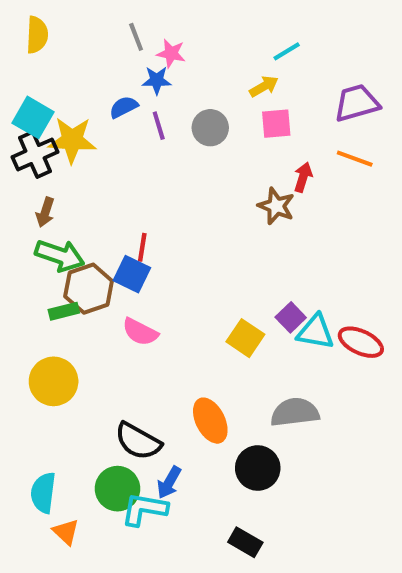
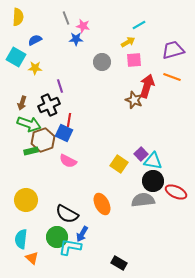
blue semicircle: (124, 107) -> (35, 40), moved
purple line: (159, 126) -> (60, 86), moved
yellow star: (72, 140) -> (35, 68), size x0.6
black cross: (35, 155) -> (49, 105), moved
red arrow: (303, 177) -> (147, 86), size x1.6
red ellipse: (361, 342) -> (176, 192), moved
yellow circle: (54, 381) -> (26, 200), moved
black circle: (258, 468) -> (153, 181), moved

